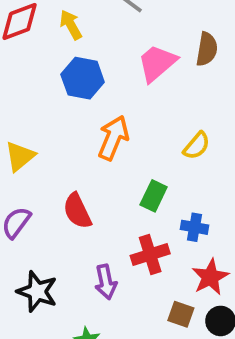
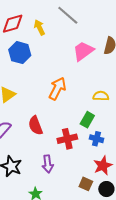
blue hexagon: (83, 78) -> (20, 53), moved
yellow semicircle: (197, 146) -> (101, 96), turned -133
green rectangle: (154, 196) -> (87, 120), moved
red cross: (150, 255) -> (67, 139), moved

